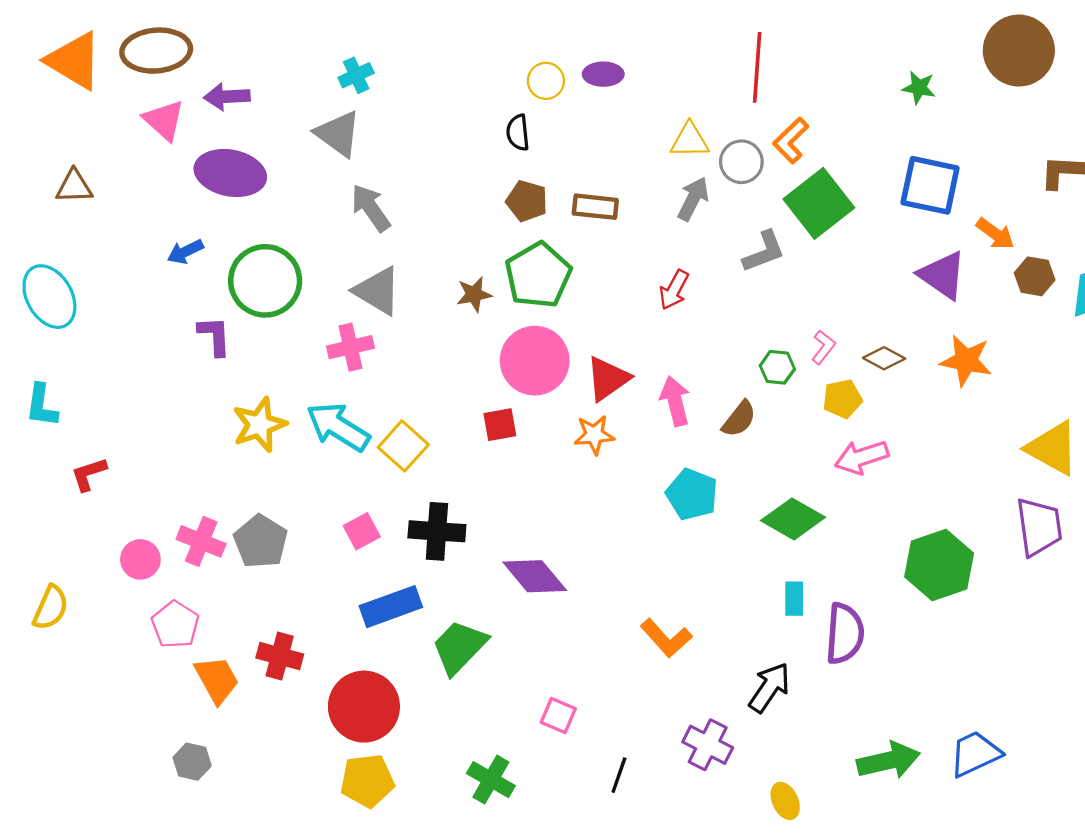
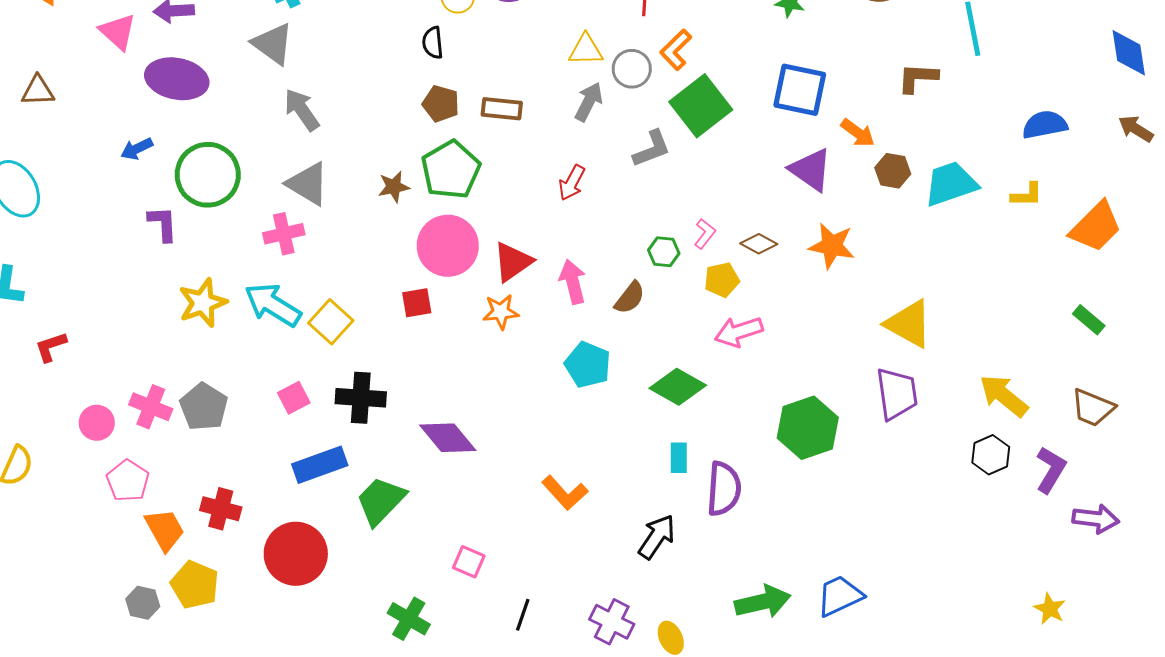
purple cross: (708, 745) -> (612, 622), moved
yellow pentagon: (367, 781) -> (195, 585), moved, turned 30

